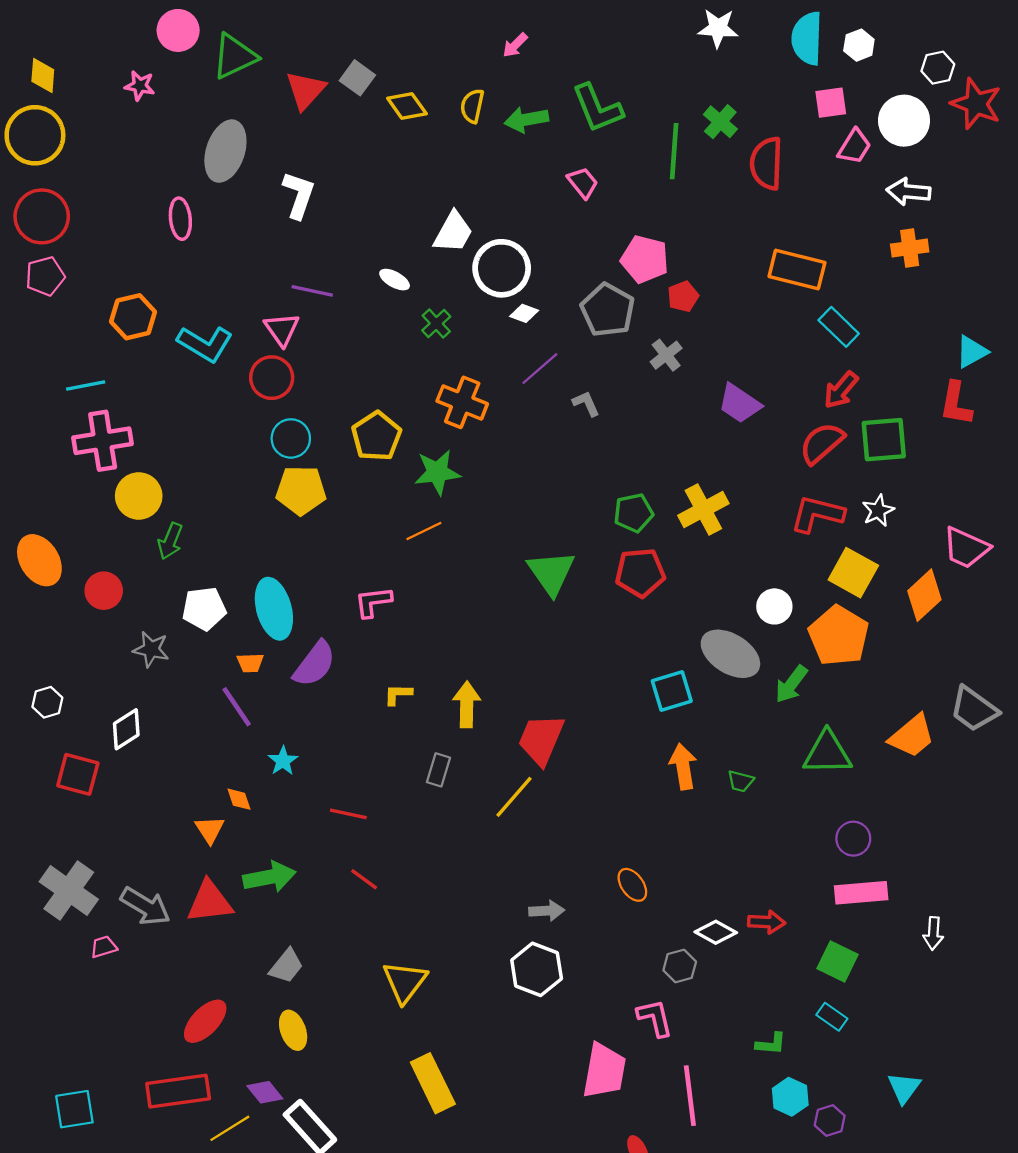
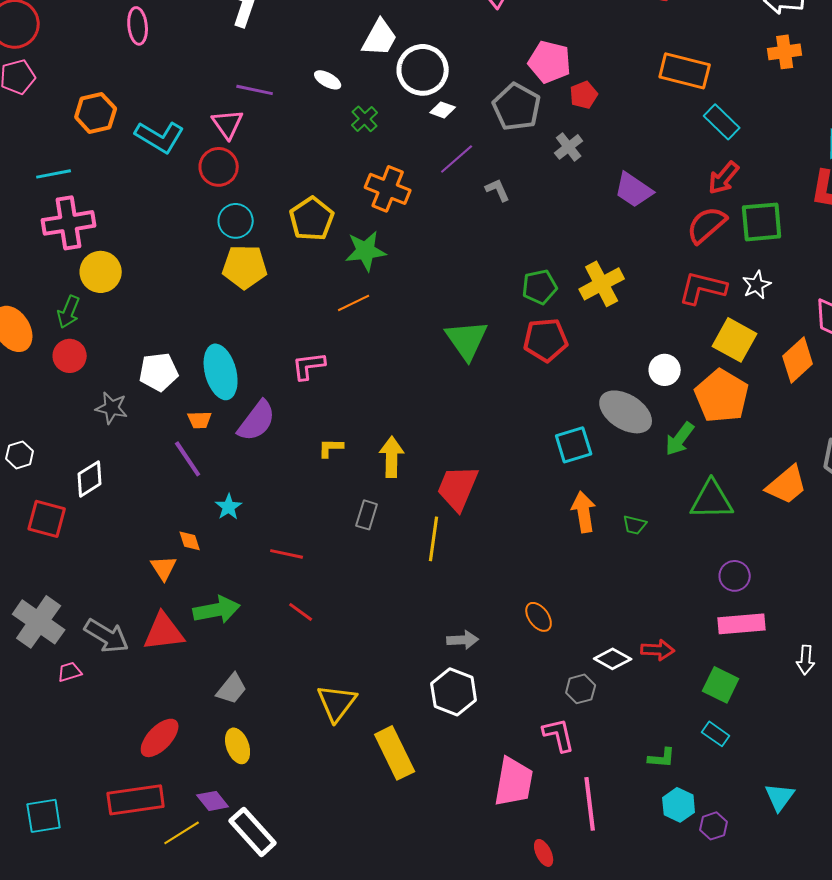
green arrow: (170, 541) -> (69, 312), moved
yellow line: (514, 797) -> (434, 539), turned -33
yellow rectangle: (433, 1083) -> (395, 753), moved

